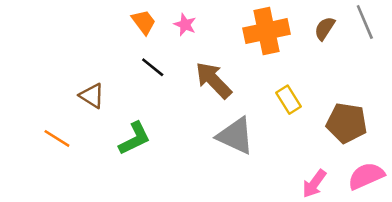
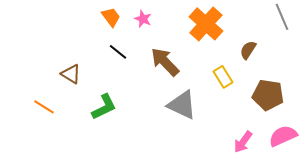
brown semicircle: (325, 28) -> (248, 50), moved
orange cross: (266, 31) -> (206, 24), turned -36

